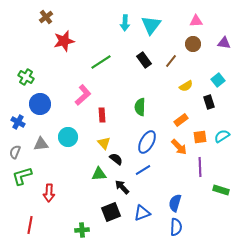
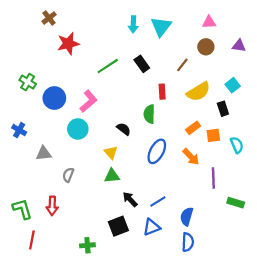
black rectangle: (144, 60) -> (142, 64), moved
yellow semicircle: (186, 86) -> (198, 92), size x1.6
blue circle: (40, 104) -> (54, 98), moved
red rectangle: (102, 115) -> (162, 92), moved
cyan semicircle: (222, 136) -> (237, 145), turned 98
cyan circle: (68, 137) -> (78, 129), moved
orange square: (200, 137) -> (213, 135), moved
gray semicircle: (15, 152) -> (68, 175), moved
black semicircle: (116, 159) -> (124, 129), moved
blue line: (143, 170) -> (158, 202), moved
green triangle: (99, 174) -> (112, 176), moved
green L-shape: (22, 176) -> (22, 209), moved, turned 90

